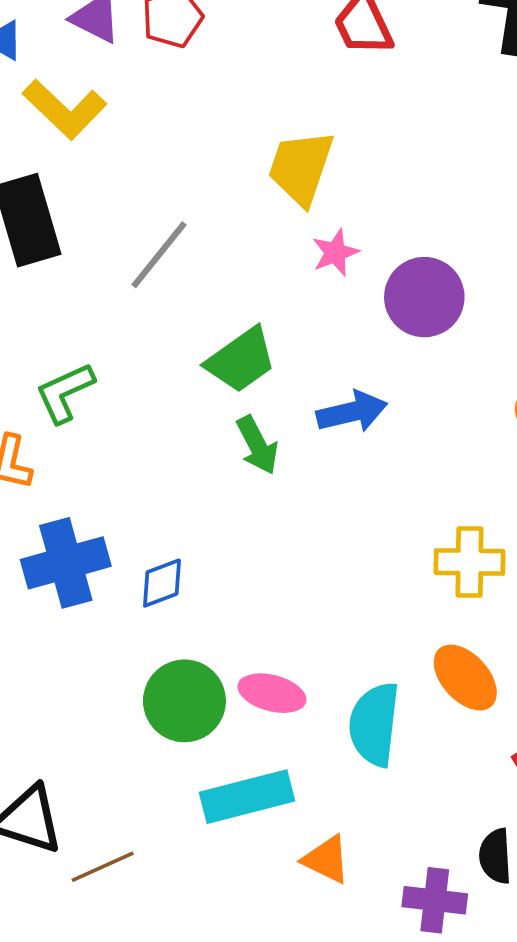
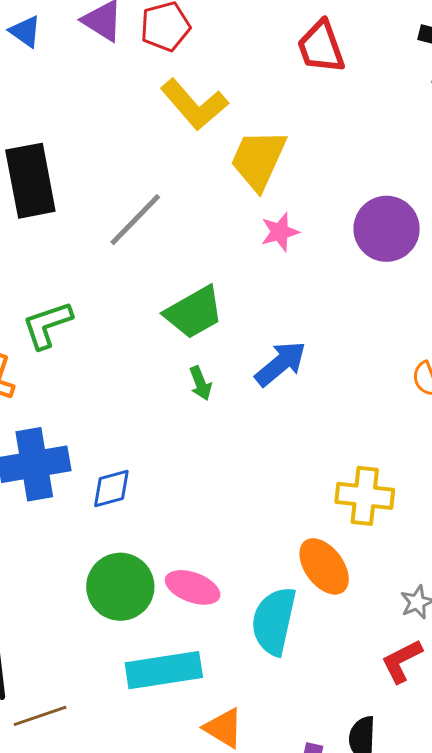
yellow L-shape: (65, 109) -> (194, 104), moved
purple circle: (424, 297) -> (387, 229), moved
blue arrow: (352, 412) -> (281, 364), turned -32
green arrow: (257, 445) -> (200, 383), size x0.7
orange ellipse: (465, 678) -> (324, 566), moved

